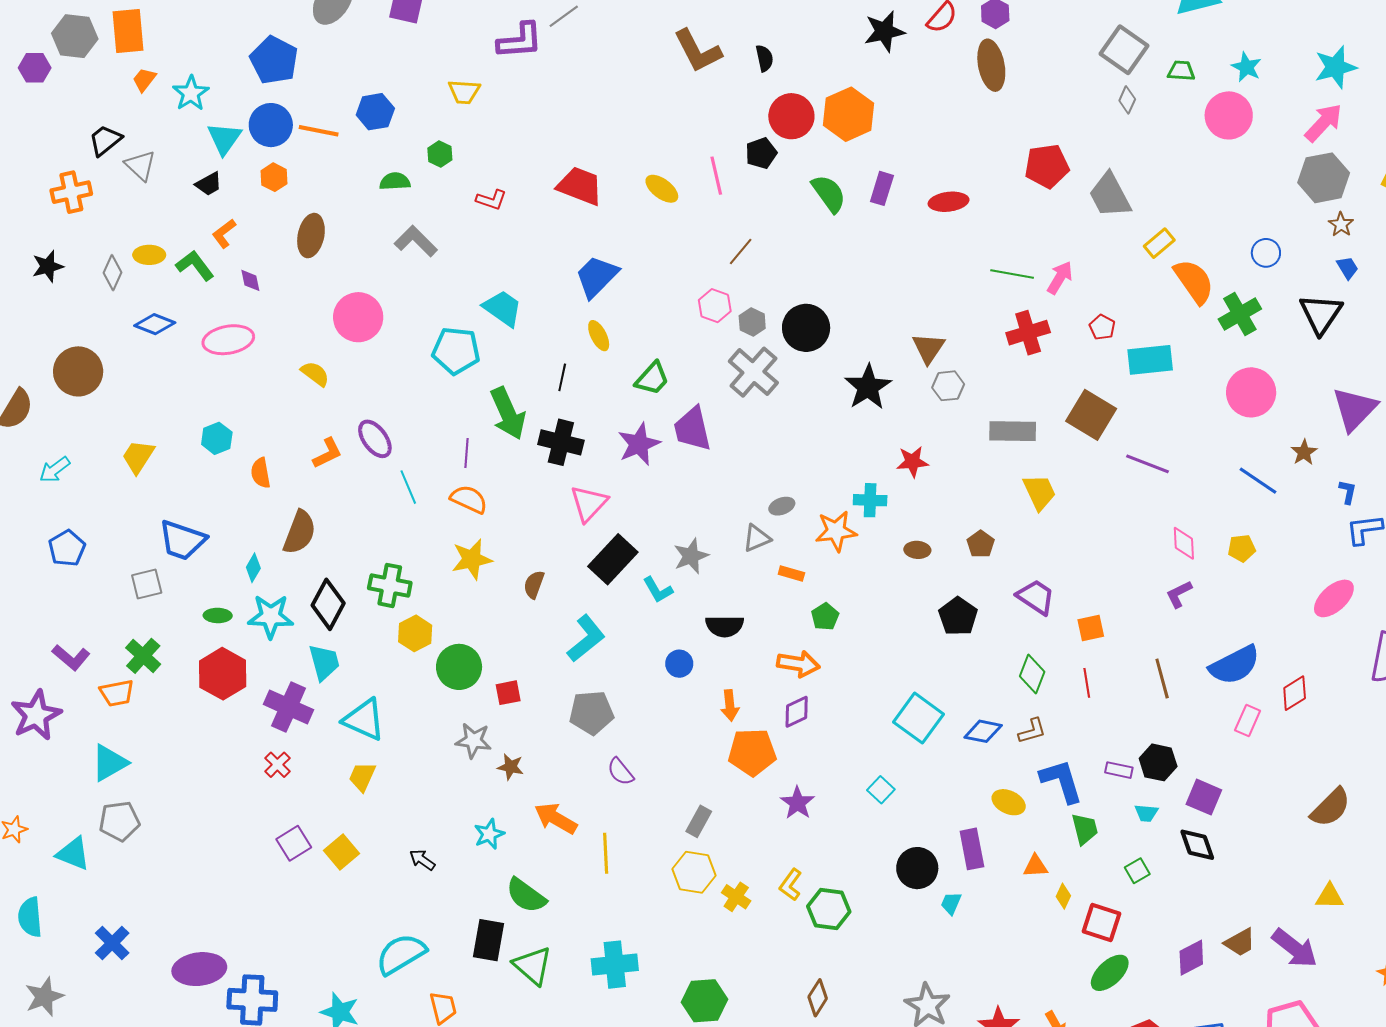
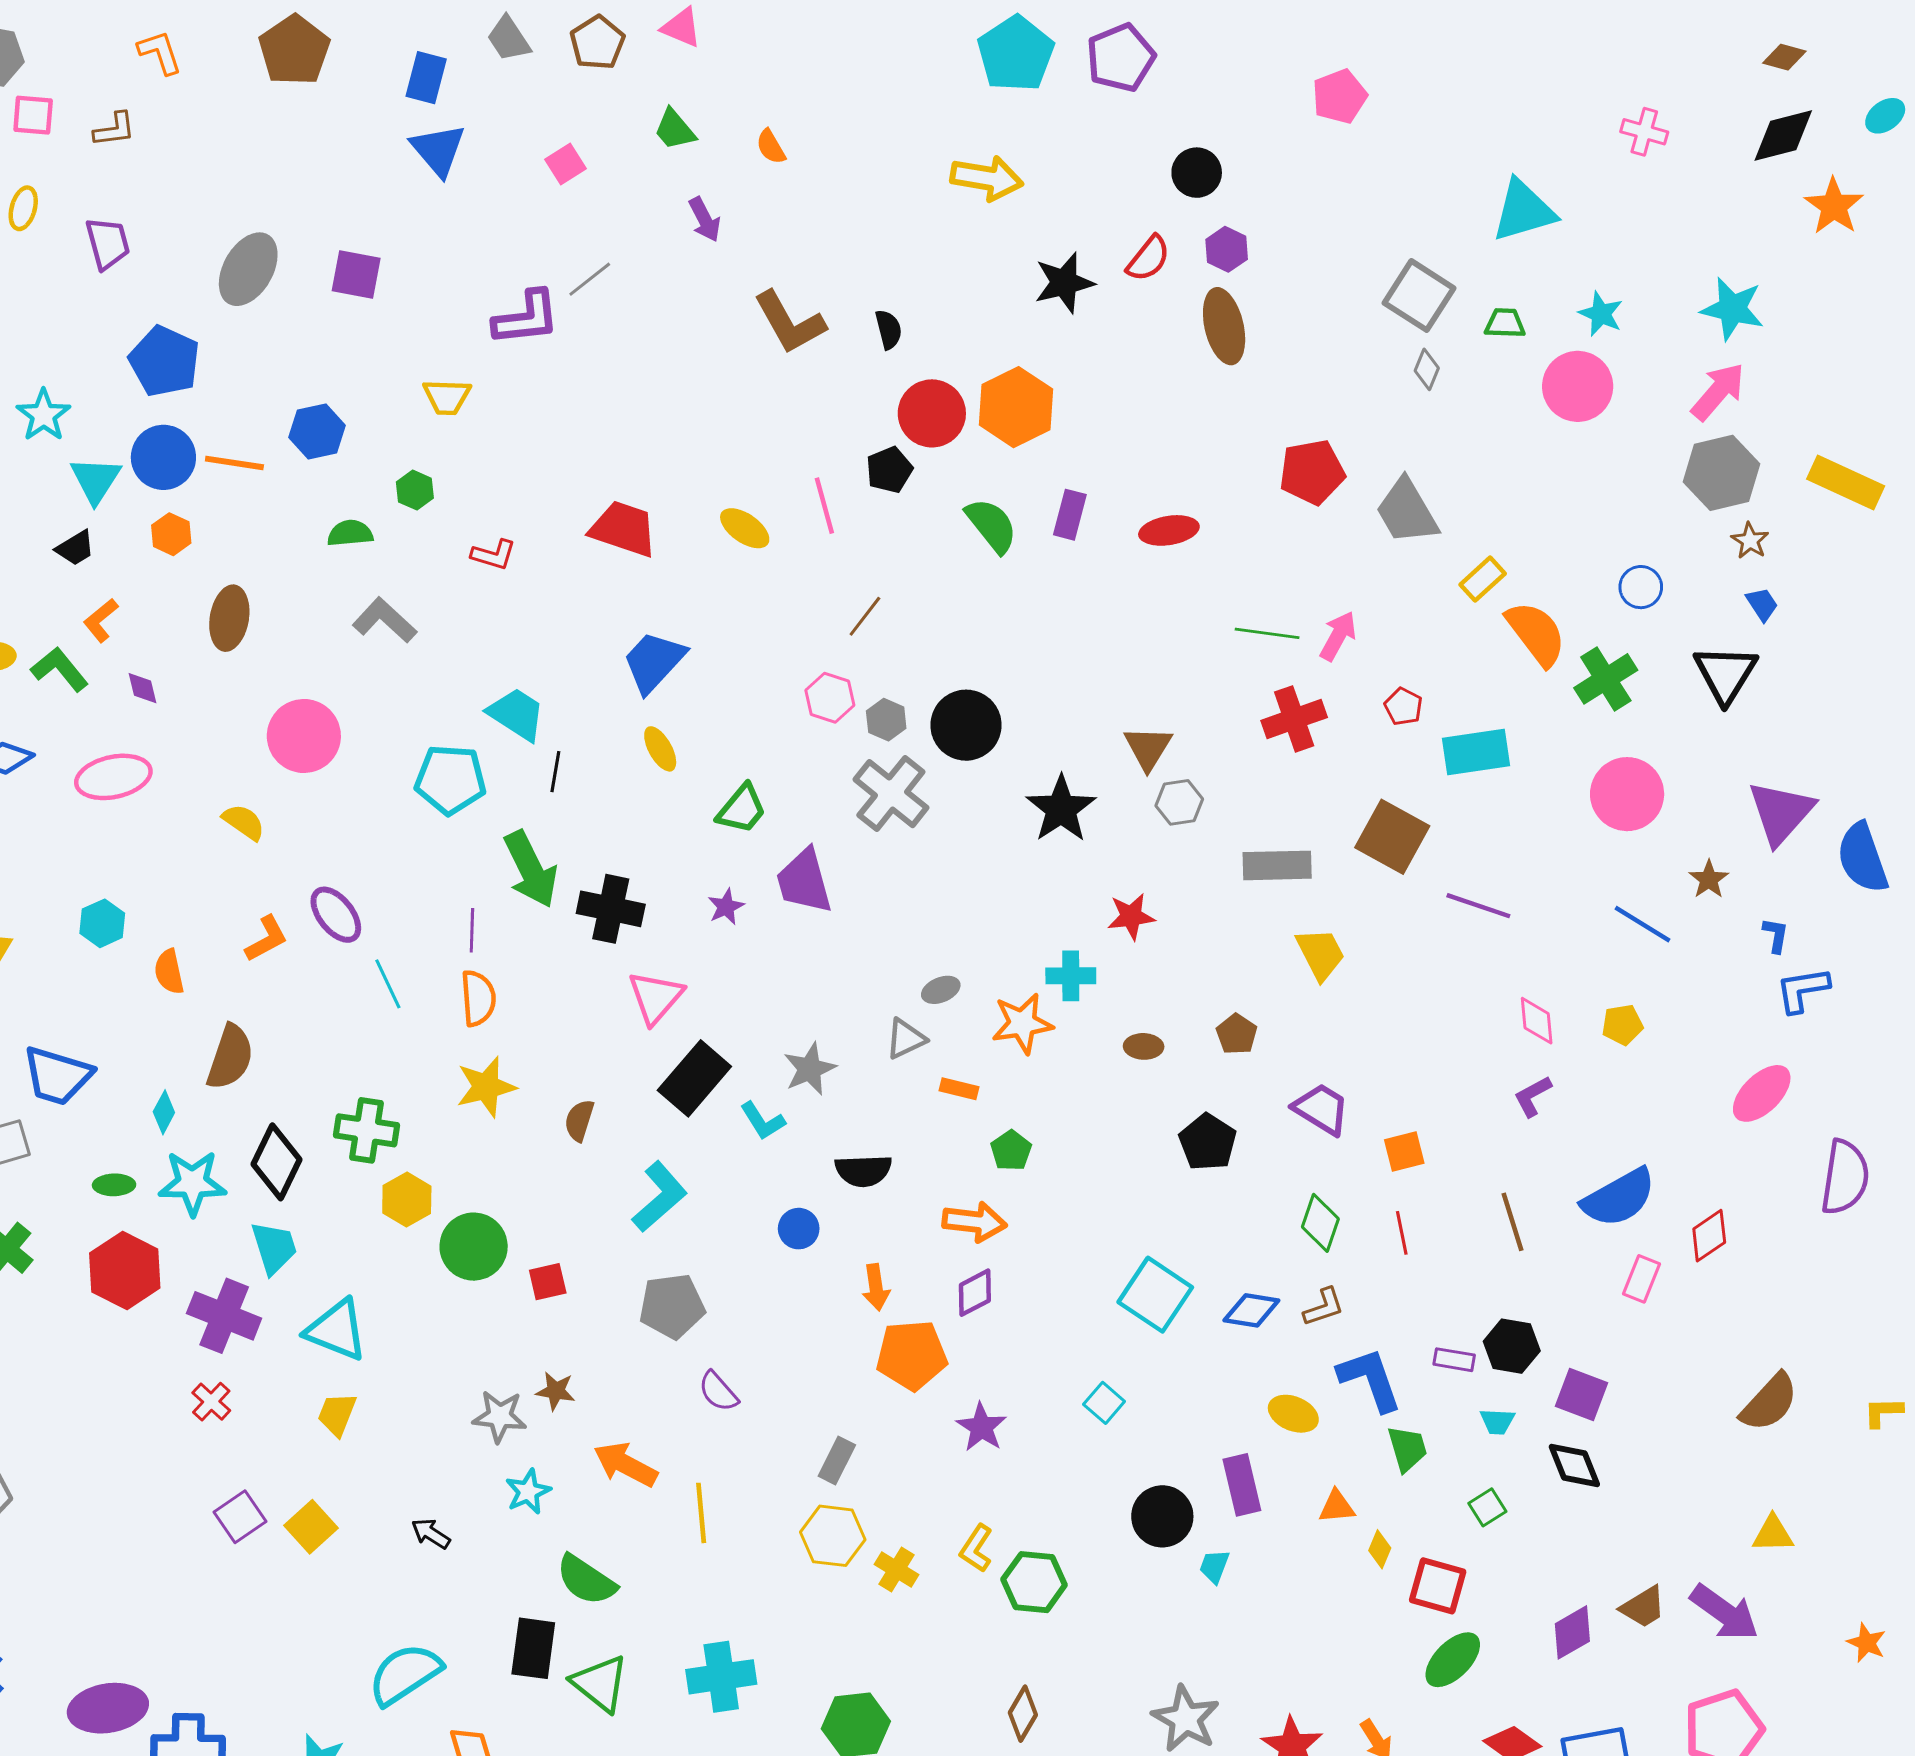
cyan star: (1335, 67) -> (1732, 309), turned 30
black line: (562, 377) -> (555, 772), moved
purple star: (639, 444) -> (726, 907), size x0.6
orange semicircle: (469, 499) -> (478, 998), turned 63
gray star: (473, 740) -> (500, 1416), moved

